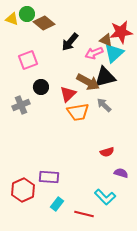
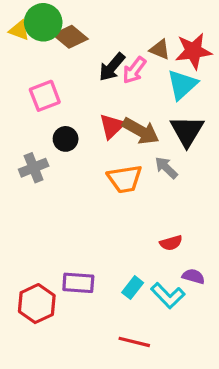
green circle: (27, 14) -> (43, 22), size x1.5
brown triangle: (106, 40) -> (160, 49), moved
pink arrow: (94, 53) -> (134, 70), moved, turned -30
black triangle: (105, 77) -> (187, 131), moved, turned -45
red triangle: (68, 94) -> (112, 126), moved
cyan L-shape: (105, 197) -> (168, 296), moved
cyan rectangle: (57, 204) -> (133, 288), moved

